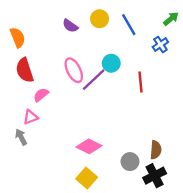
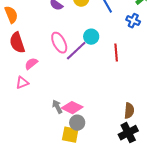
blue cross: (160, 44) -> (133, 21), turned -32
gray arrow: (21, 137) -> (57, 107), moved
gray circle: (130, 162) -> (77, 123), moved
yellow square: (87, 178) -> (70, 135), turned -30

